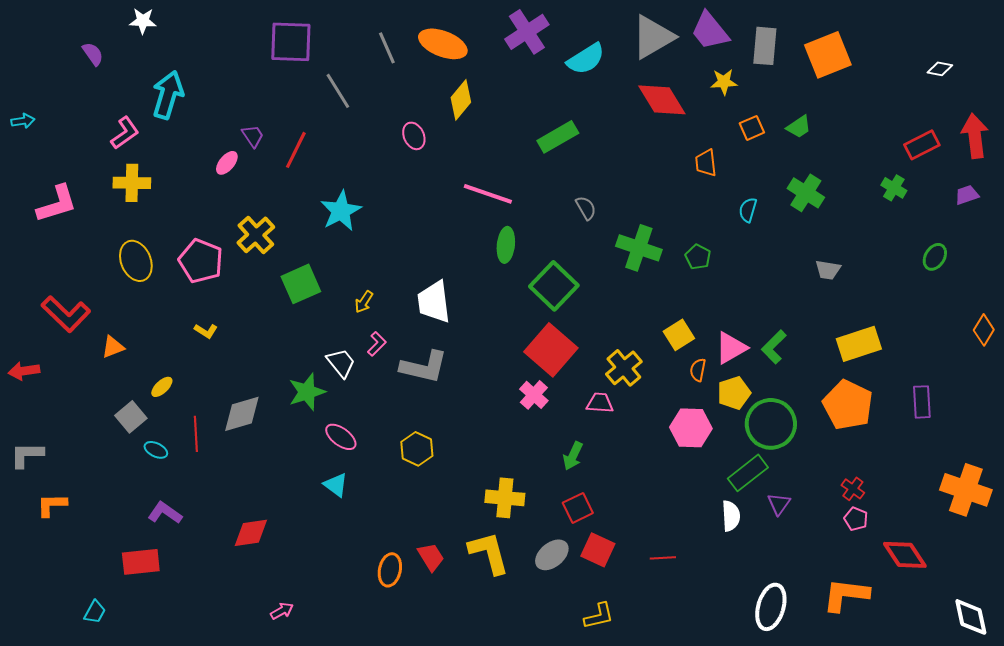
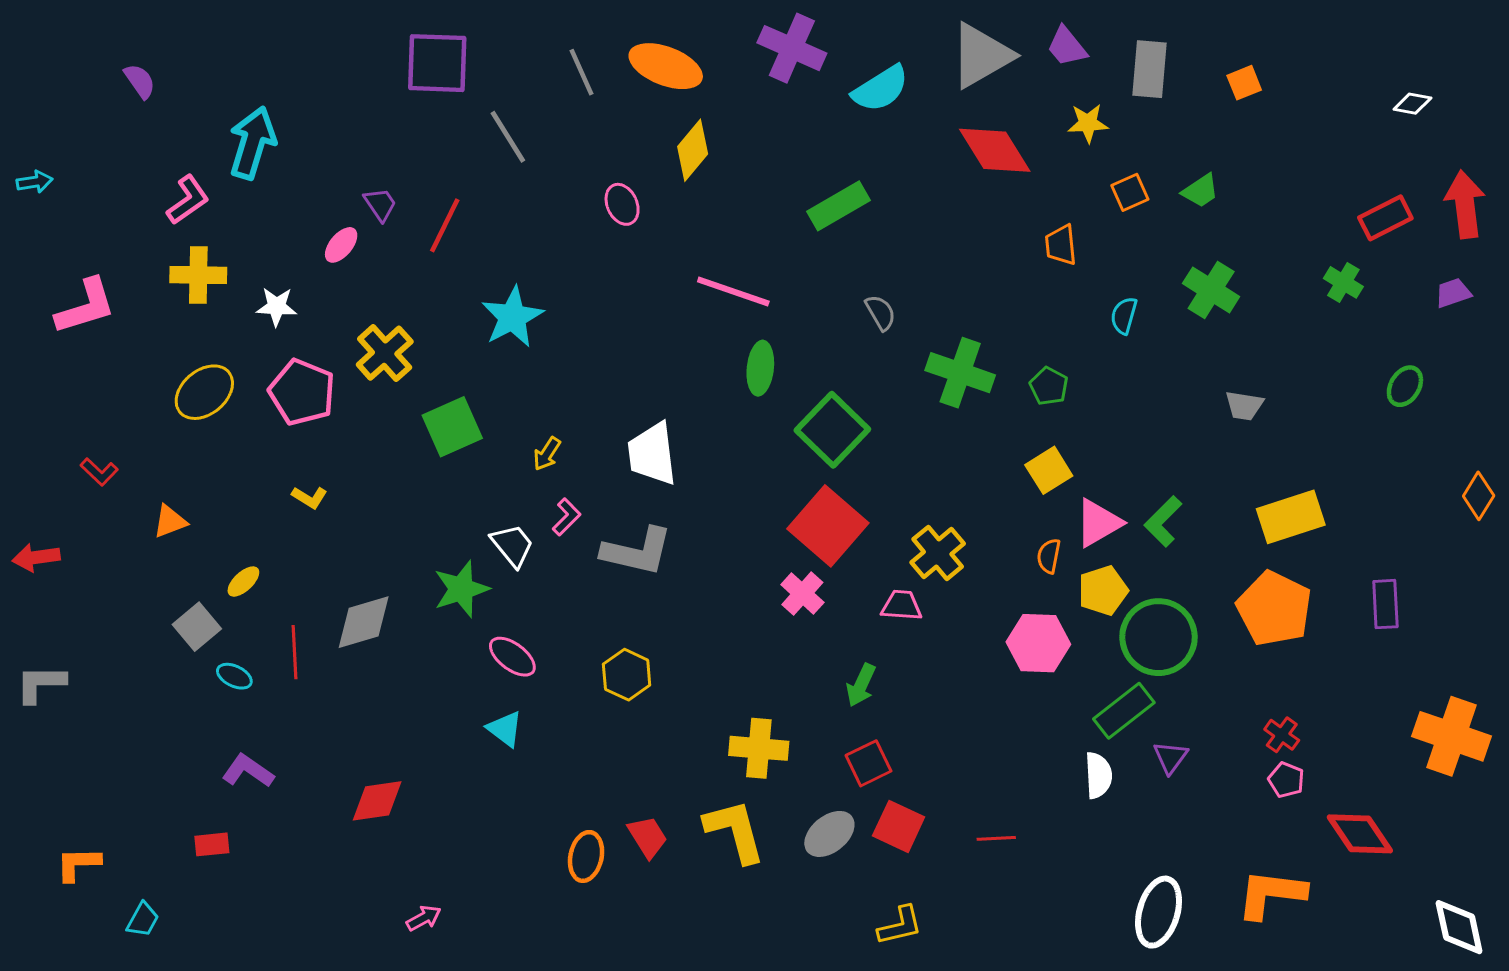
white star: (143, 21) -> (276, 307), moved
purple trapezoid: (710, 31) -> (1067, 47), size x0.7
purple cross: (527, 32) -> (792, 48), turned -33
orange square: (828, 55) -> (1244, 83), size x0.5
yellow ellipse: (136, 261) -> (204, 392), turned 72
red L-shape: (66, 314) -> (99, 472), size x0.5
yellow square: (679, 335) -> (1049, 470), moved
orange L-shape: (52, 505) -> (78, 864), moved
red rectangle: (141, 562) -> (212, 844), size x0.6

